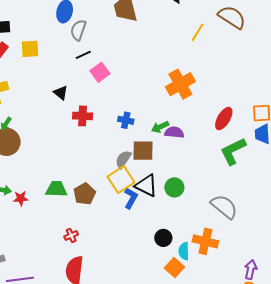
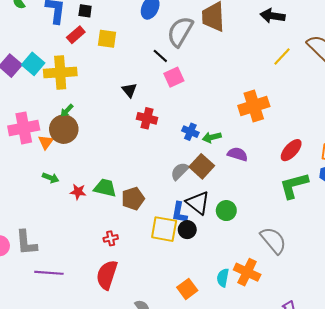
gray semicircle: (78, 30) -> (180, 32), moved, size x1.4
black line: (83, 55) -> (160, 56), turned 56
green arrow: (160, 127) -> (212, 137), moved
brown square: (143, 151) -> (202, 166), turned 30
yellow square: (121, 180) -> (164, 229), moved, turned 32
red star: (21, 198) -> (78, 192), moved
blue L-shape: (131, 198) -> (179, 212), turned 150
black circle: (163, 238) -> (187, 230), moved
orange square: (174, 268) -> (187, 289), moved

